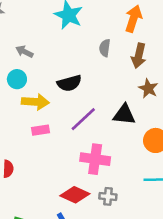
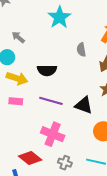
gray semicircle: (105, 48) -> (81, 50), turned -32
purple line: (83, 119) -> (51, 101), turned 45
gray cross: (108, 196) -> (65, 163), moved

